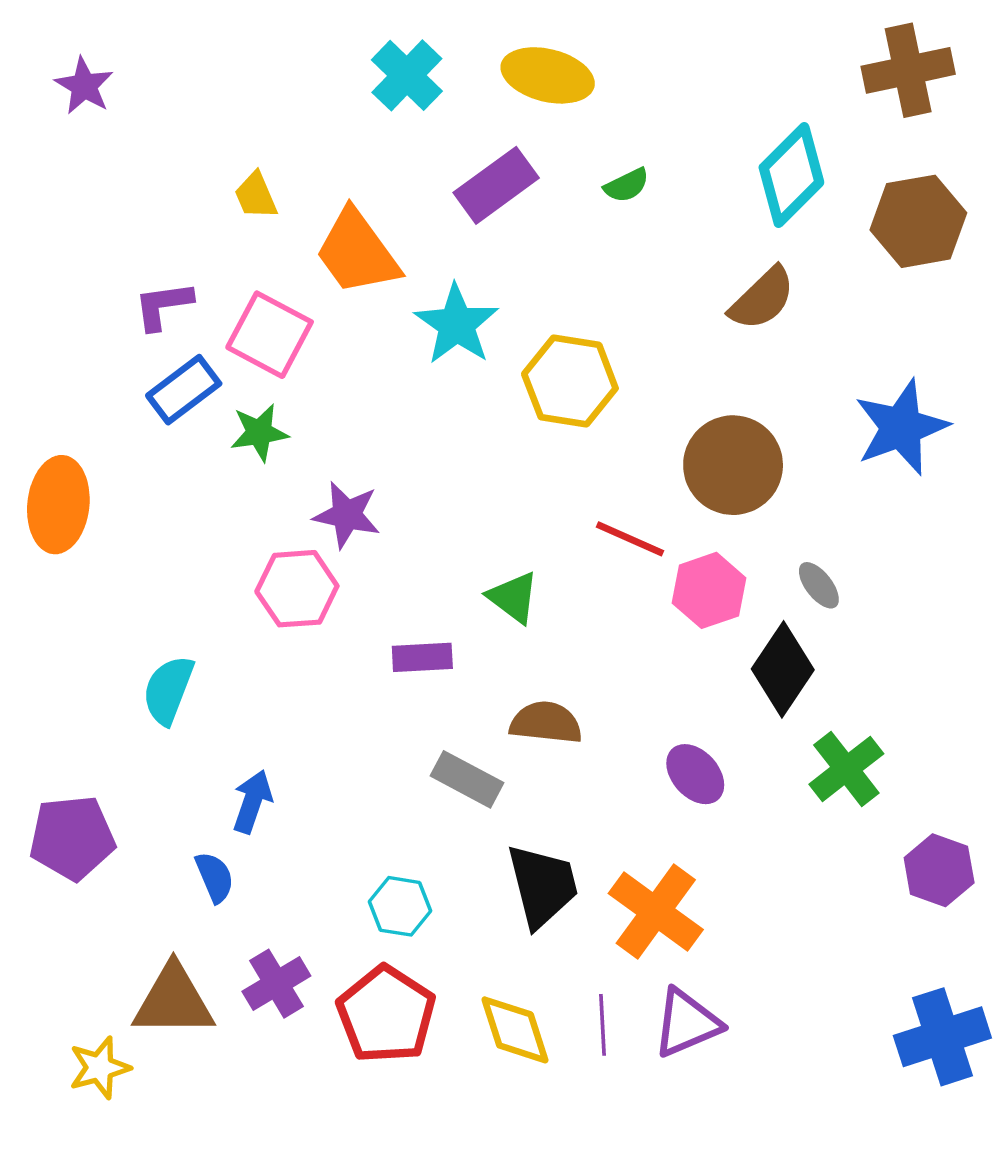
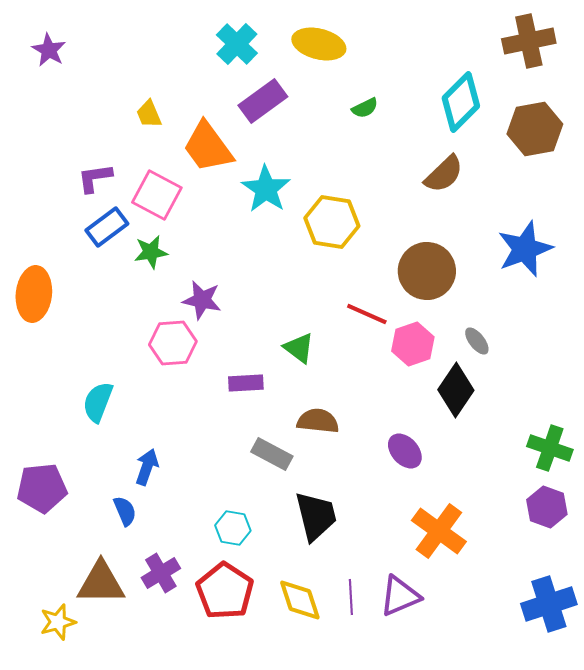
purple rectangle: (496, 185) -> (263, 101), moved
green cross: (846, 769) -> (550, 448), moved, turned -33
orange cross: (656, 911) -> (439, 531), moved

